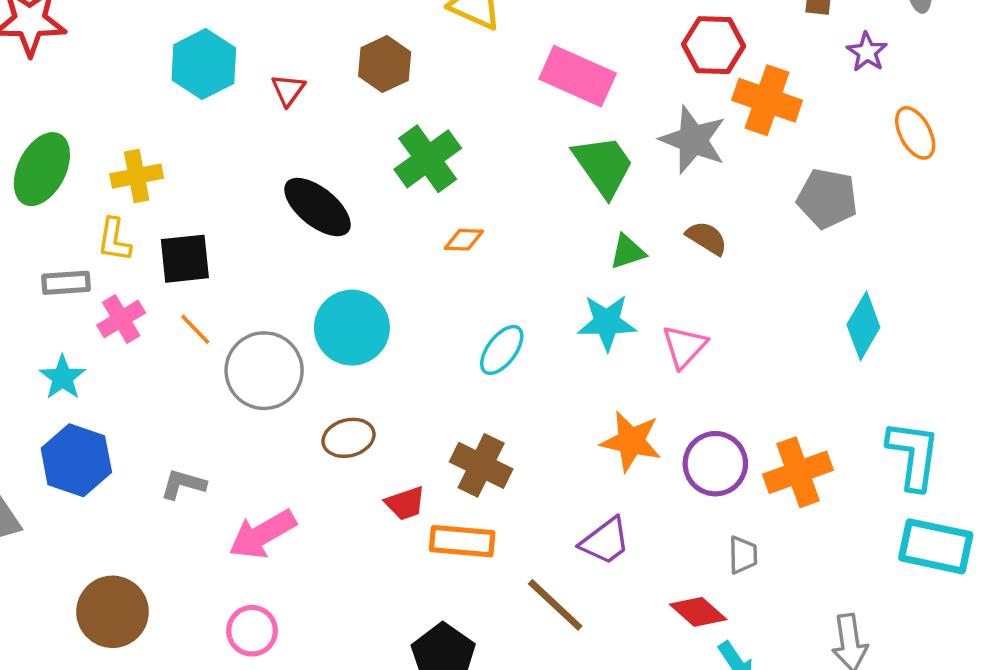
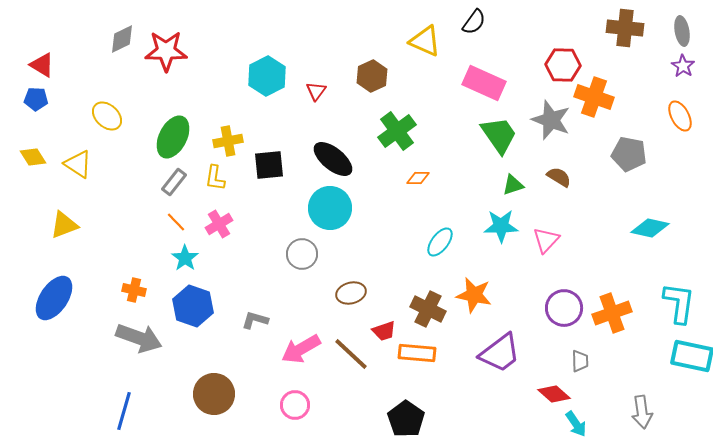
purple star: (867, 52) -> (683, 66), moved
black square: (185, 259) -> (269, 165), moved
gray rectangle: (66, 283) -> (174, 182), moved, turned -48
cyan diamond: (863, 326) -> (650, 228), turned 72
cyan circle: (352, 328) -> (330, 208), moved
orange line: (195, 329) -> (176, 222), moved
gray circle: (264, 371) -> (302, 254), size x0.7
orange star: (631, 441) -> (474, 295), moved
purple trapezoid: (605, 541) -> (500, 353), size x1.4
brown line: (555, 605) -> (351, 354), moved

